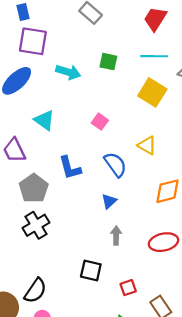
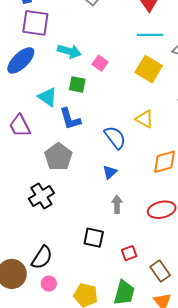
green square: (108, 62) -> (77, 85), moved
pink square: (100, 122) -> (100, 63), moved
blue L-shape: (70, 168) -> (70, 119), moved
gray pentagon: (34, 188) -> (58, 157), moved

